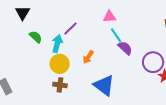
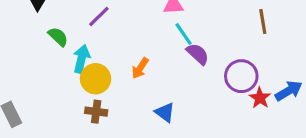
purple line: (70, 29) -> (99, 16), moved
cyan arrow: (57, 44) -> (81, 59), moved
blue triangle: (104, 85) -> (165, 112), size x0.6

